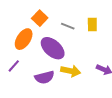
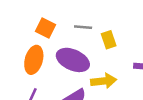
yellow rectangle: (92, 24) -> (109, 40), moved

